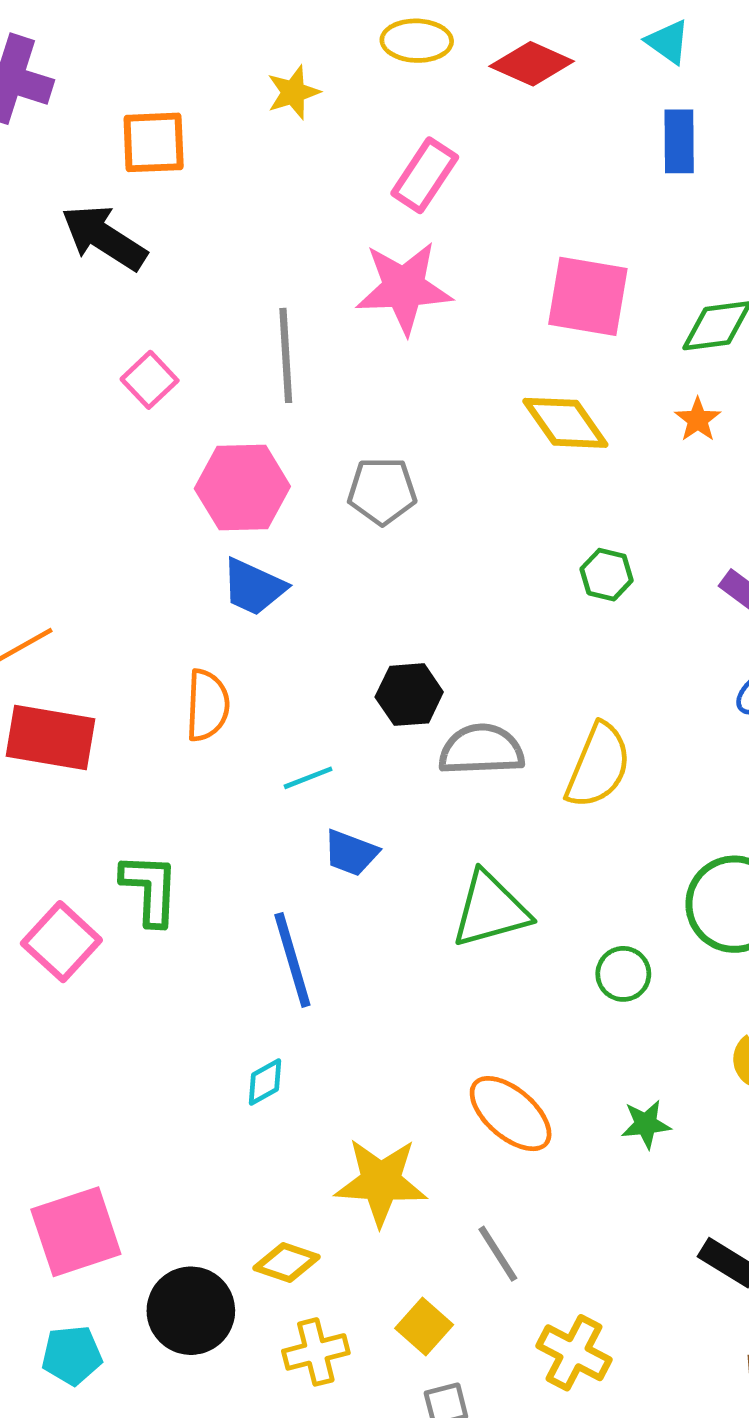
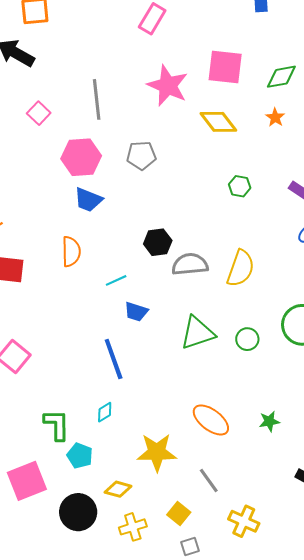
pink star: (404, 288) -> (168, 86), moved, turned 30
green L-shape: (150, 889) -> (57, 425), moved
green circle: (623, 974) -> (247, 339), moved
cyan pentagon: (72, 1355) -> (80, 456), moved, turned 30

